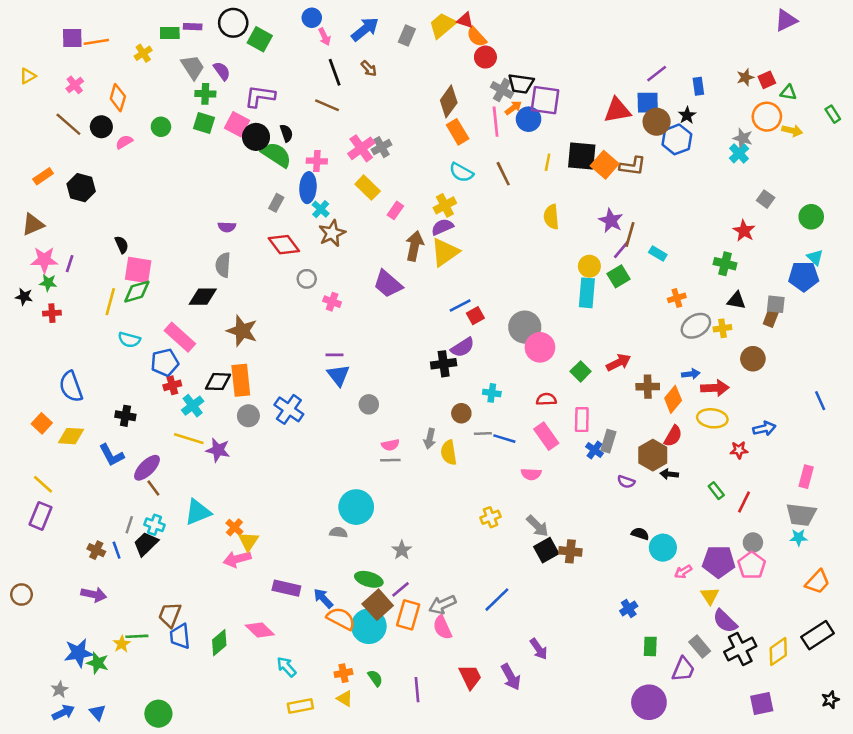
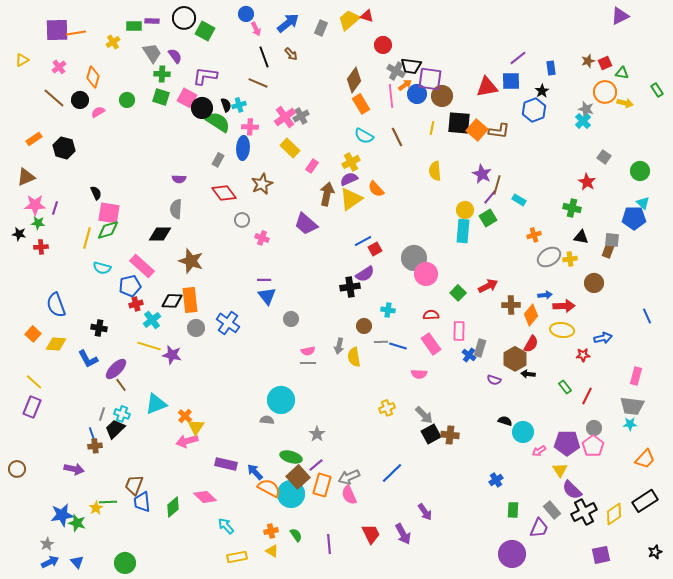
orange semicircle: (477, 37) -> (376, 189), moved
purple square: (72, 38) -> (57, 30), size x1.4
brown circle: (657, 122) -> (442, 96), moved
cyan cross: (321, 209) -> (239, 105), moved, turned 32
brown cross: (96, 550) -> (95, 446), moved, turned -32

